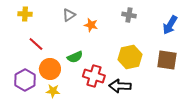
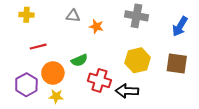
gray triangle: (69, 15) -> (73, 16), turned 40
gray cross: (129, 15) -> (137, 16), size x1.5
red line: (36, 44) -> (38, 47), turned -56

